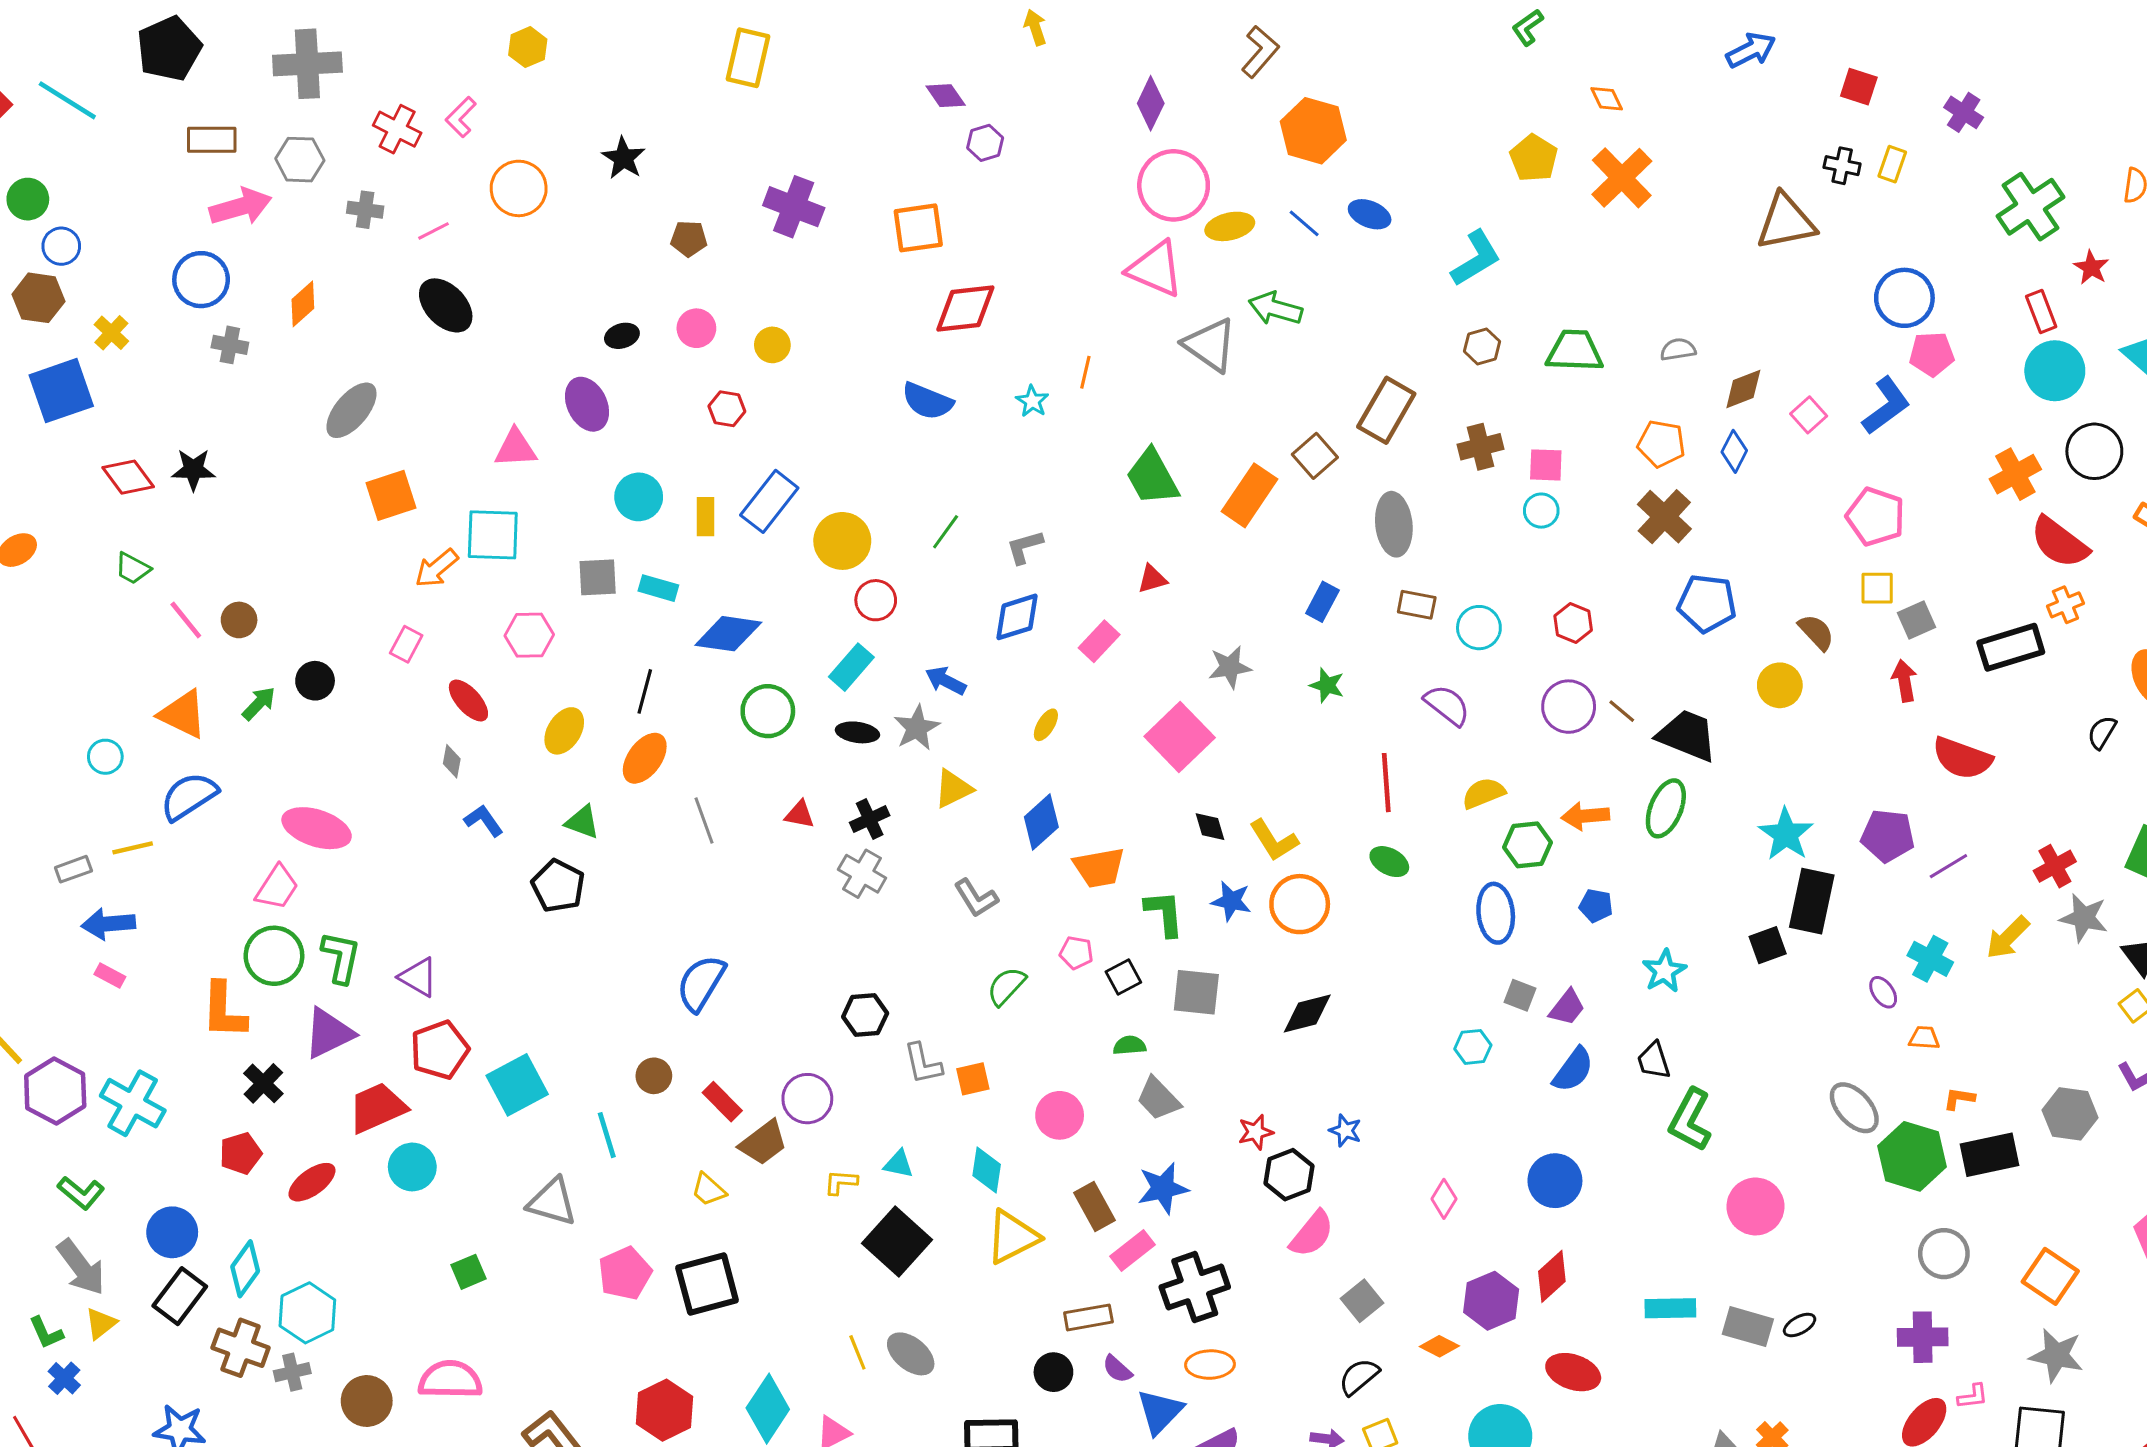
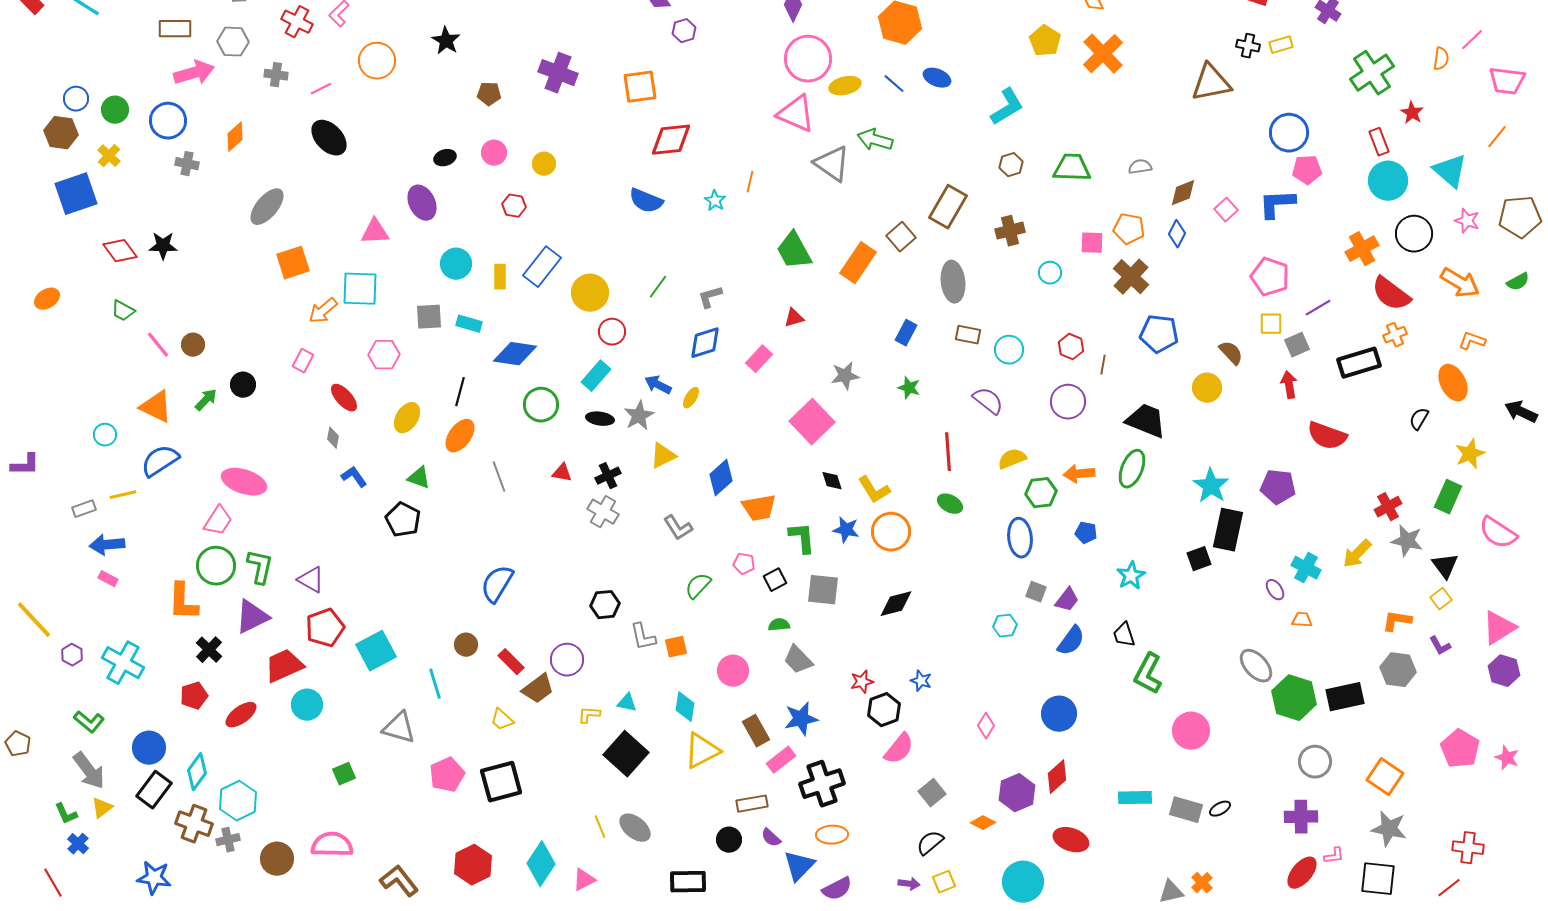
yellow rectangle: (1892, 164) -> (1281, 45), turned 55
green circle: (28, 199) -> (115, 110), moved
blue L-shape: (1886, 406) -> (1277, 204), turned -147
pink square: (1546, 465) -> (1092, 243), moved
brown line: (1622, 711) -> (1103, 365), moved, turned 60
yellow ellipse: (1046, 725) -> (691, 398), moved
purple line: (1948, 866) -> (1318, 308), moved
purple hexagon: (55, 1091) -> (72, 655), size x0.5
orange L-shape: (1959, 1099) -> (1397, 621), moved, size x1.4

